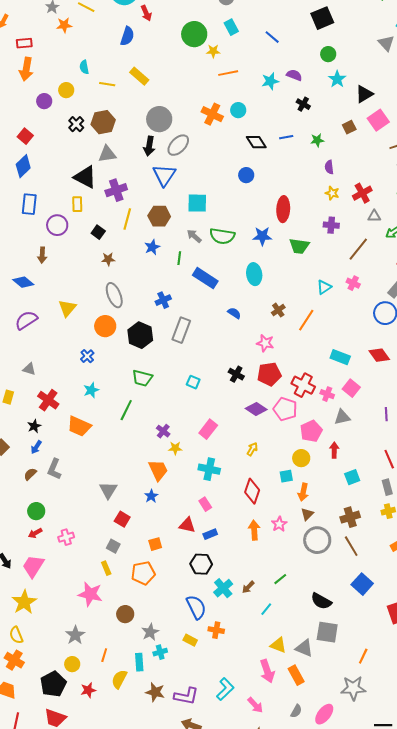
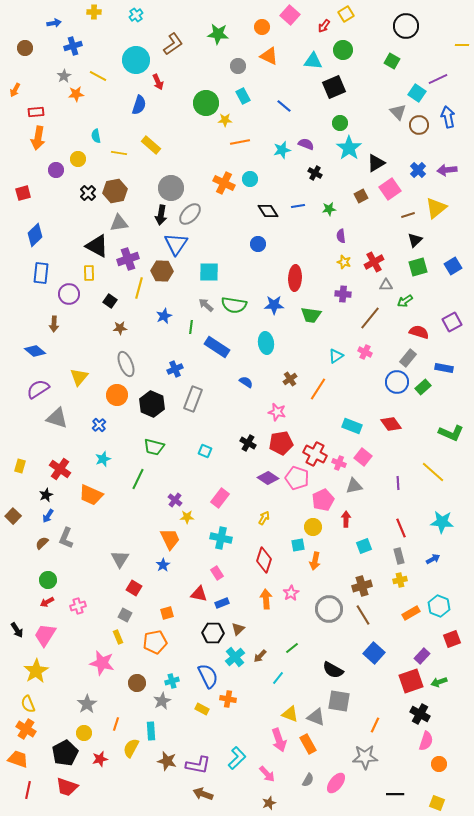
cyan star: (337, 79) -> (349, 148), size x1.4
red square: (25, 136) -> (23, 193), moved, turned 35
brown hexagon: (159, 216) -> (162, 271), moved
gray triangle: (29, 369) -> (57, 418), moved, size x1.6
brown triangle: (307, 514) -> (238, 629), moved
cyan cross: (160, 652) -> (172, 681), moved

